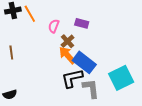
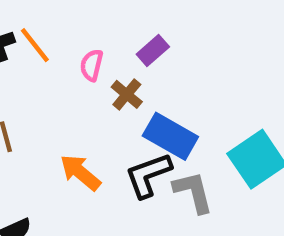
purple rectangle: (82, 23) -> (153, 51), turned -48
orange arrow: (67, 55) -> (80, 172), moved

